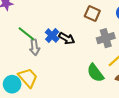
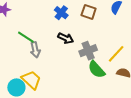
blue cross: (52, 36) -> (61, 13), moved
gray cross: (106, 38) -> (88, 51), moved

